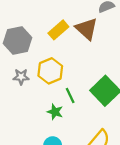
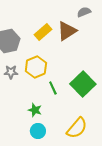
brown triangle: (87, 29) -> (67, 31), turned 45
green star: (55, 112) -> (35, 110), moved

